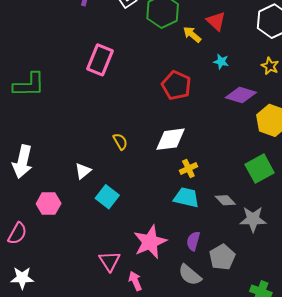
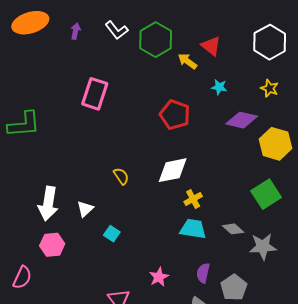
white arrow: (22, 162) -> (48, 204), moved
cyan square: (107, 197) -> (112, 234), size x0.7
pink star: (150, 242) -> (159, 277), size x0.6

